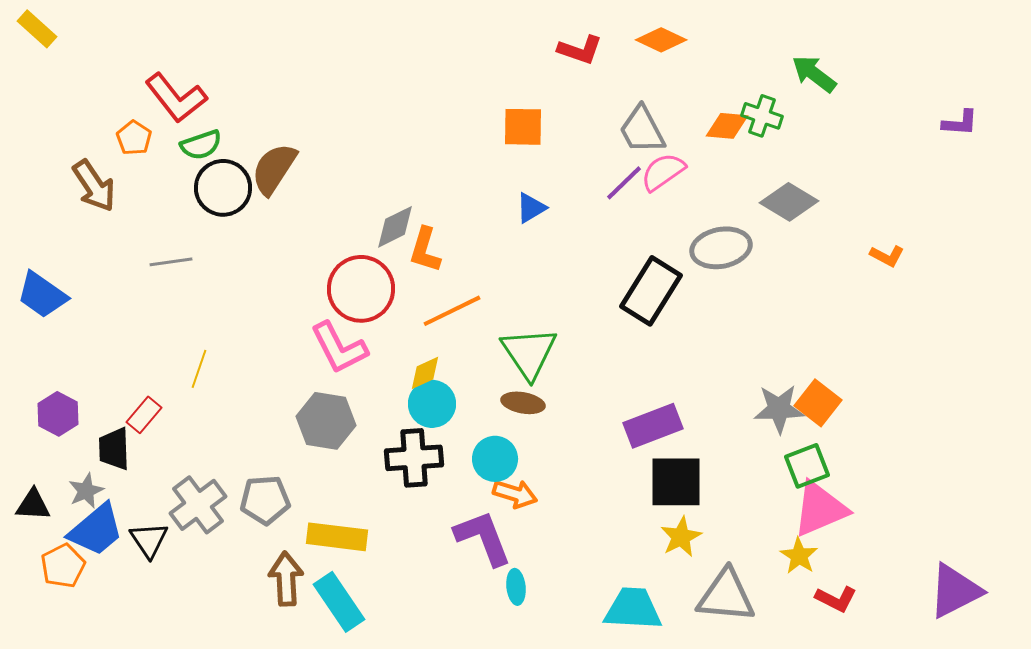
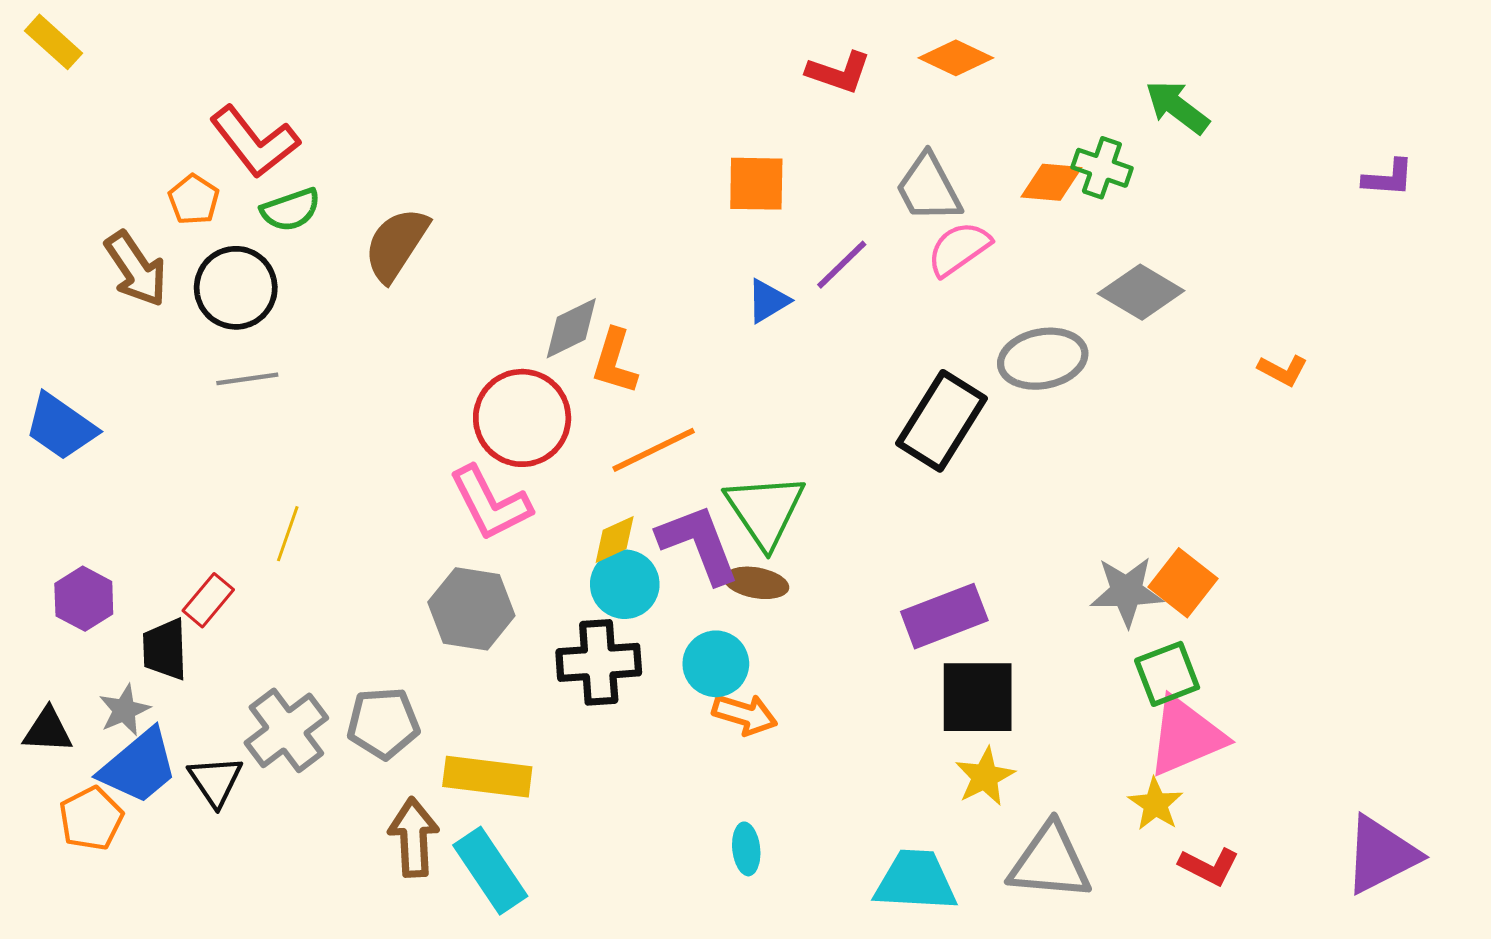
purple line: (624, 183) -> (842, 265), moved
black circle: (223, 188) -> (236, 288), moved
purple L-shape: (483, 538) -> (698, 544), moved

